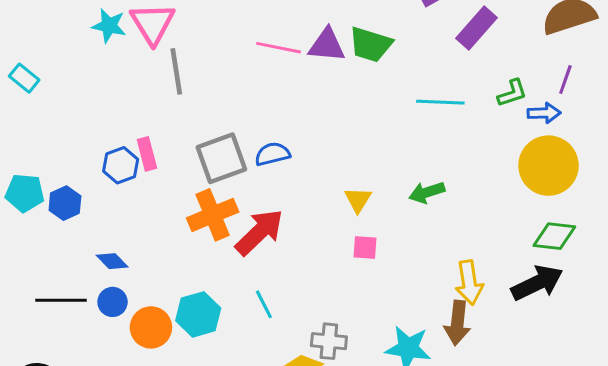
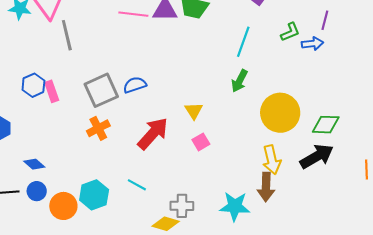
cyan line: (440, 102) -> (243, 42), turned -68
blue hexagon: (121, 165) -> (33, 85), moved
yellow circle: (549, 166) -> (280, 113), moved
green arrow: (427, 192) -> (239, 81), moved, turned -40
orange cross: (213, 215) -> (98, 128), size x0.7
red arrow: (259, 232) -> (153, 134), moved
pink square: (365, 247) -> (201, 142), turned -30
cyan line: (264, 304) -> (137, 185), turned -30

